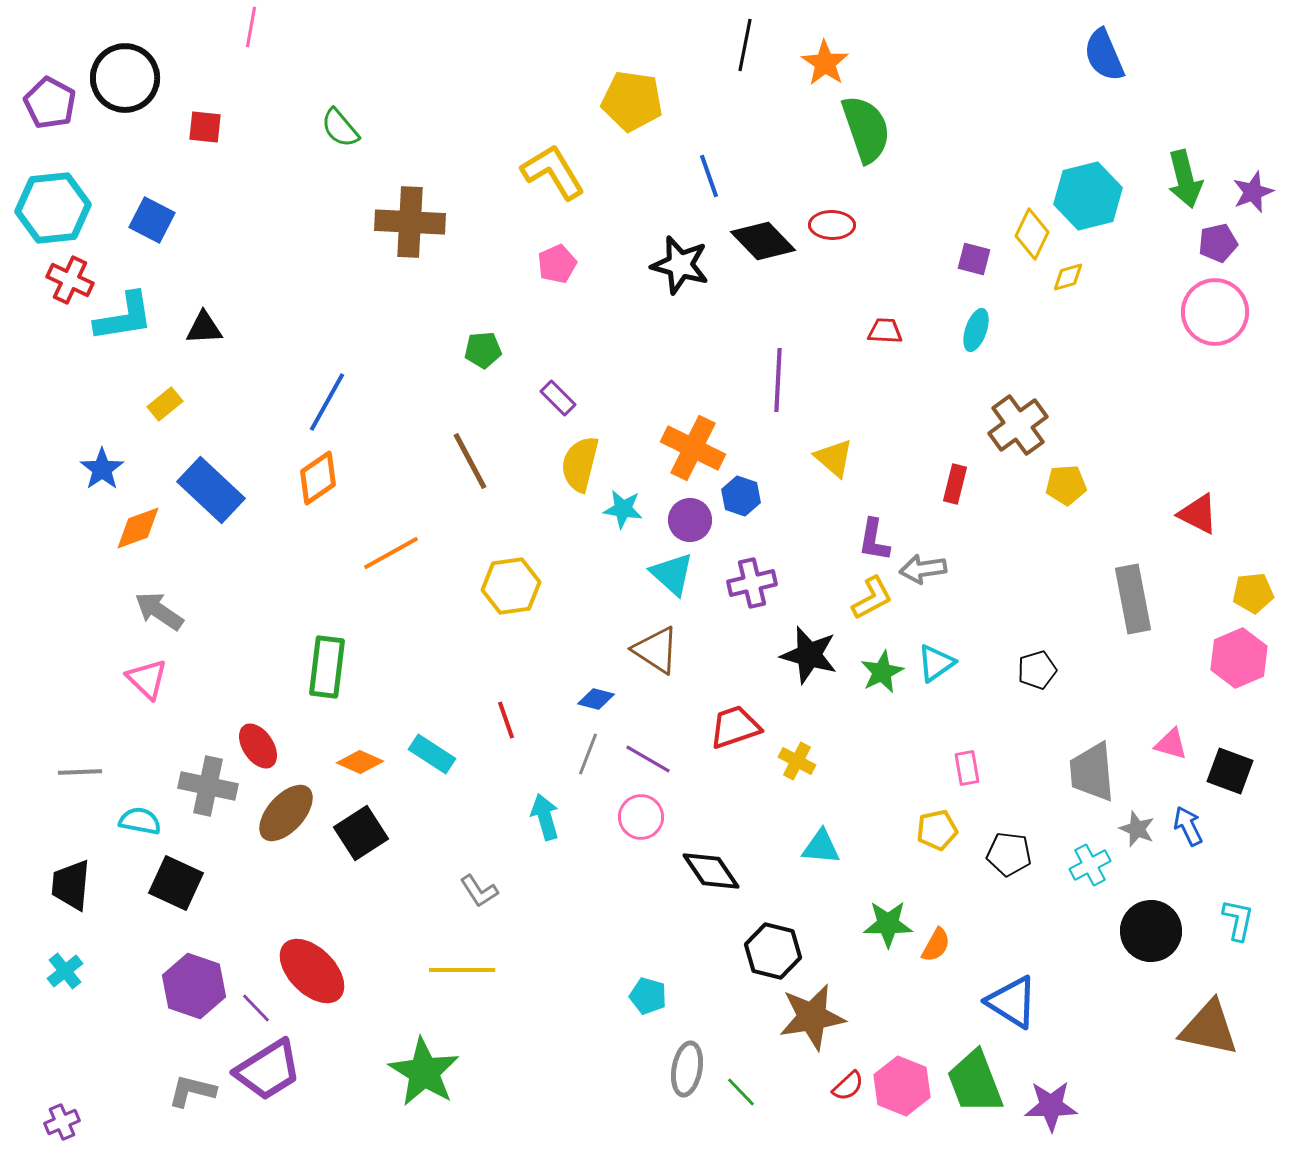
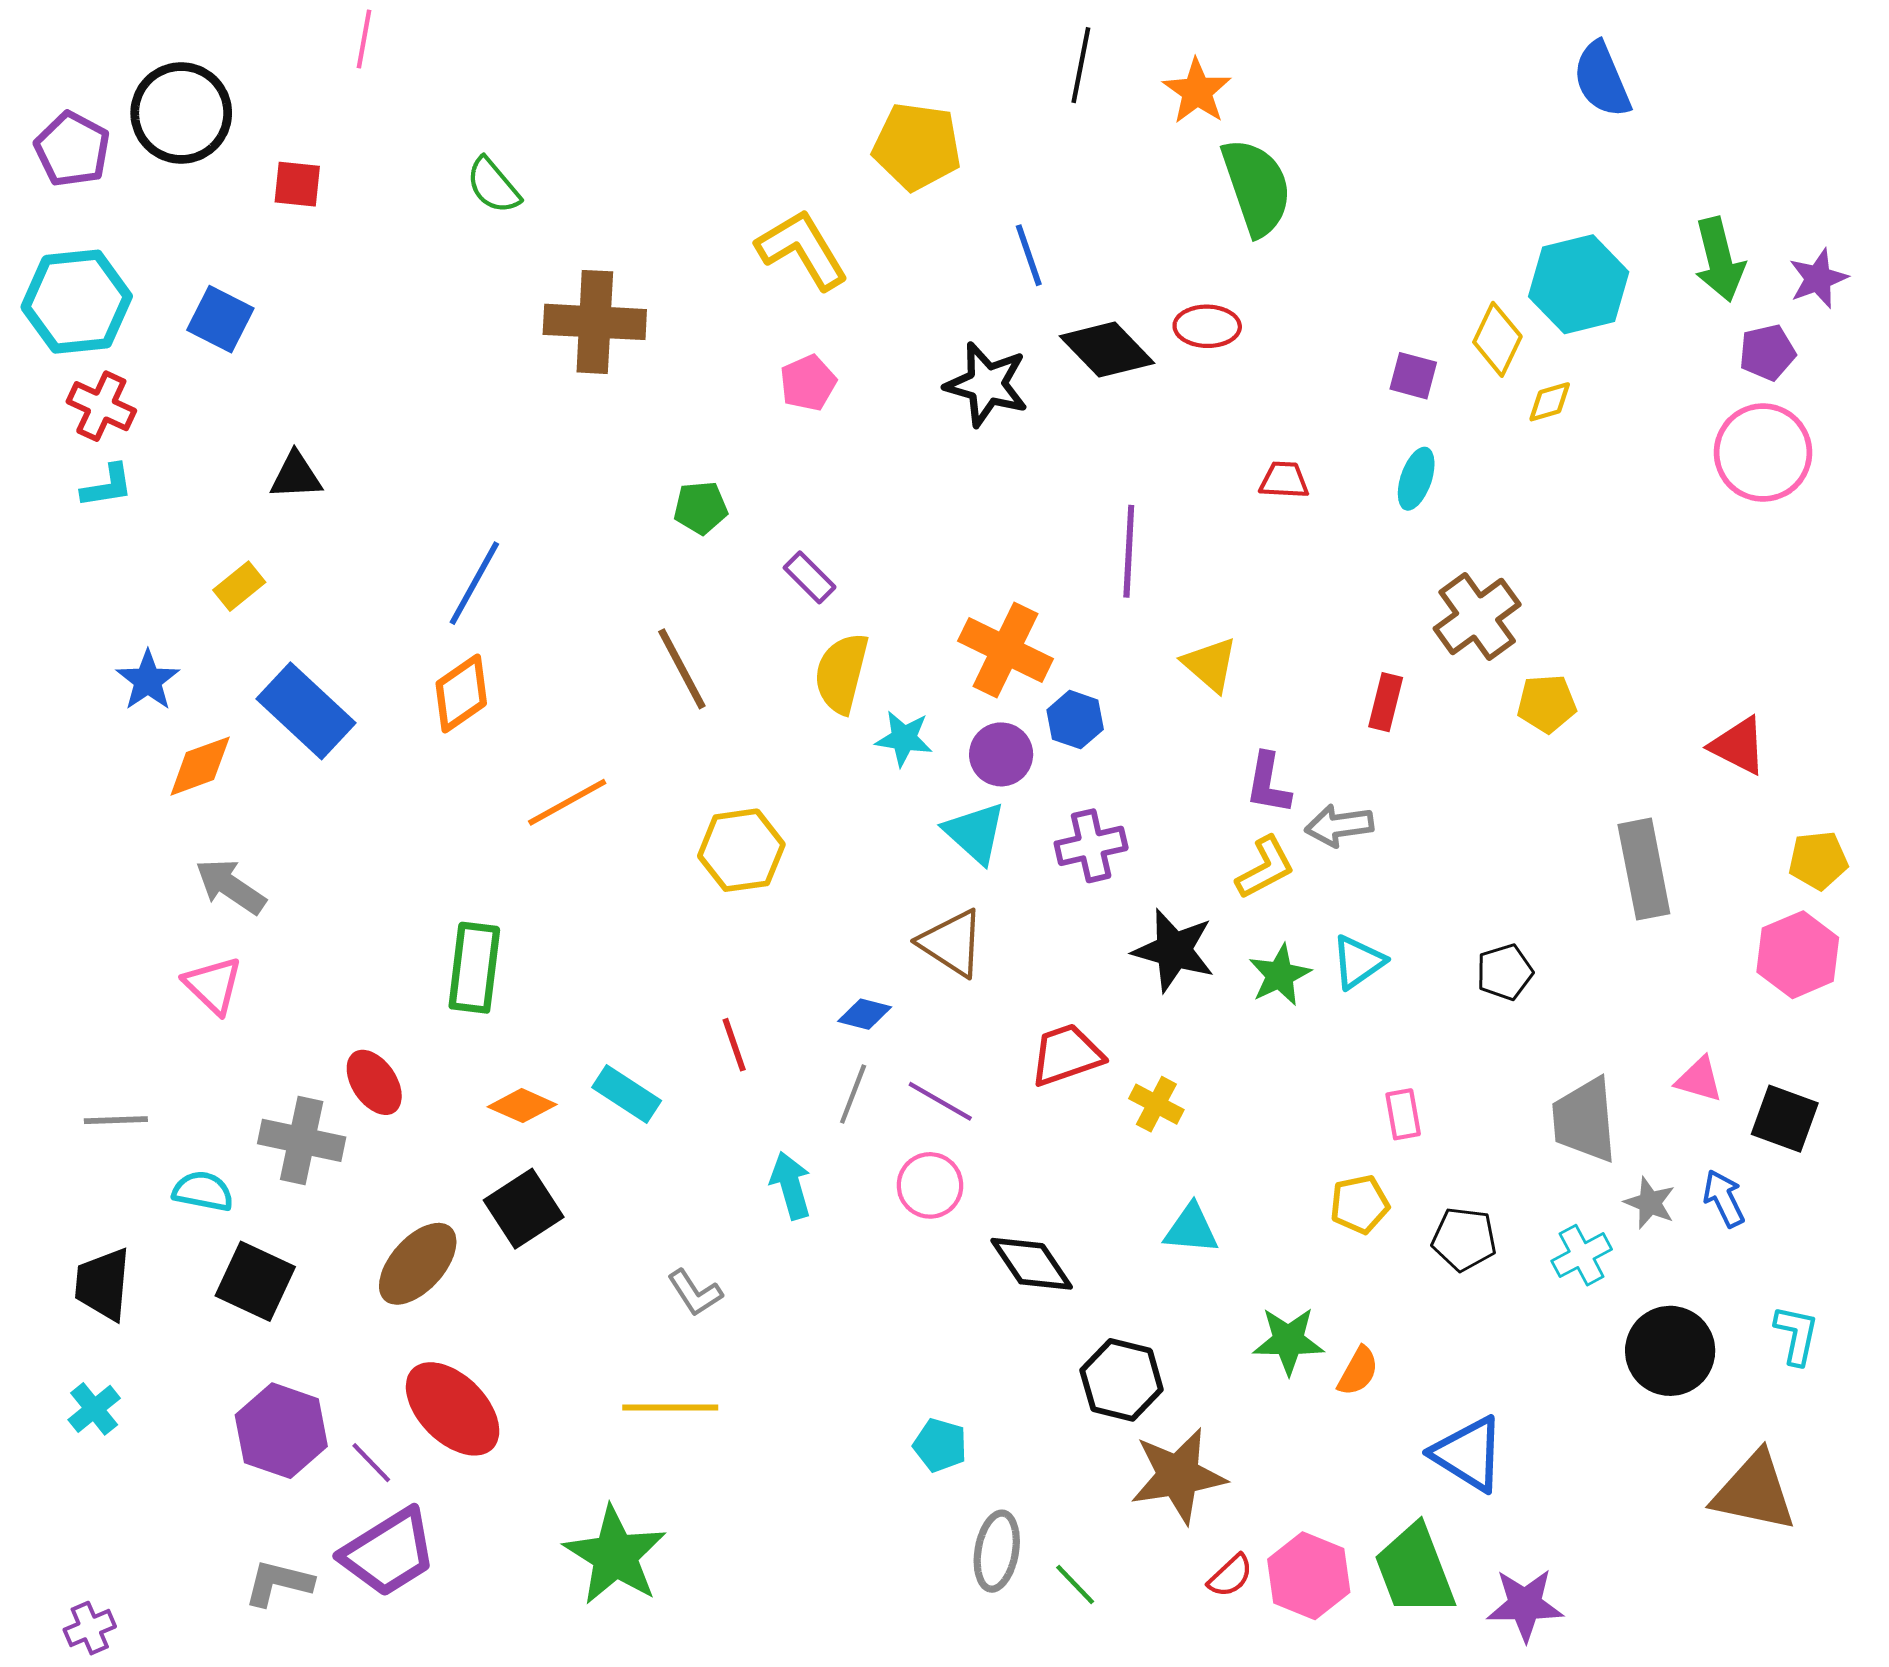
cyan L-shape: (124, 317) -> (107, 486), moved, size x0.6
brown ellipse: (286, 813) -> (418, 1264), moved

